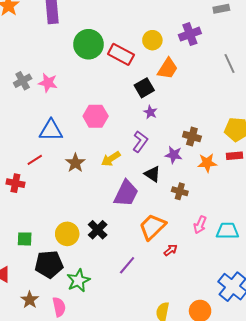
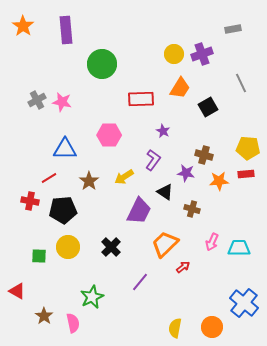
yellow circle: (152, 40) -> (174, 54), moved
red rectangle: (121, 54) -> (141, 99), moved, turned -30
black square: (144, 88) -> (208, 107), moved
yellow circle: (67, 234) -> (68, 247), moved
black pentagon: (49, 264) -> (63, 210), moved

